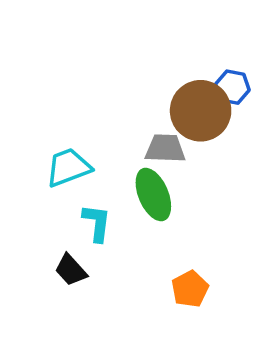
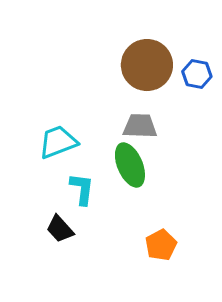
brown circle: (201, 111) -> (147, 65), moved

